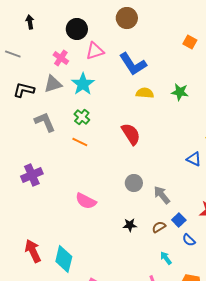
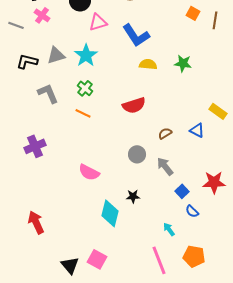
pink cross: (61, 58) -> (42, 15), moved
red semicircle: (131, 134) -> (134, 105), turned 105
brown semicircle: (159, 227) -> (165, 133), moved
cyan diamond: (64, 259) -> (110, 213), moved

